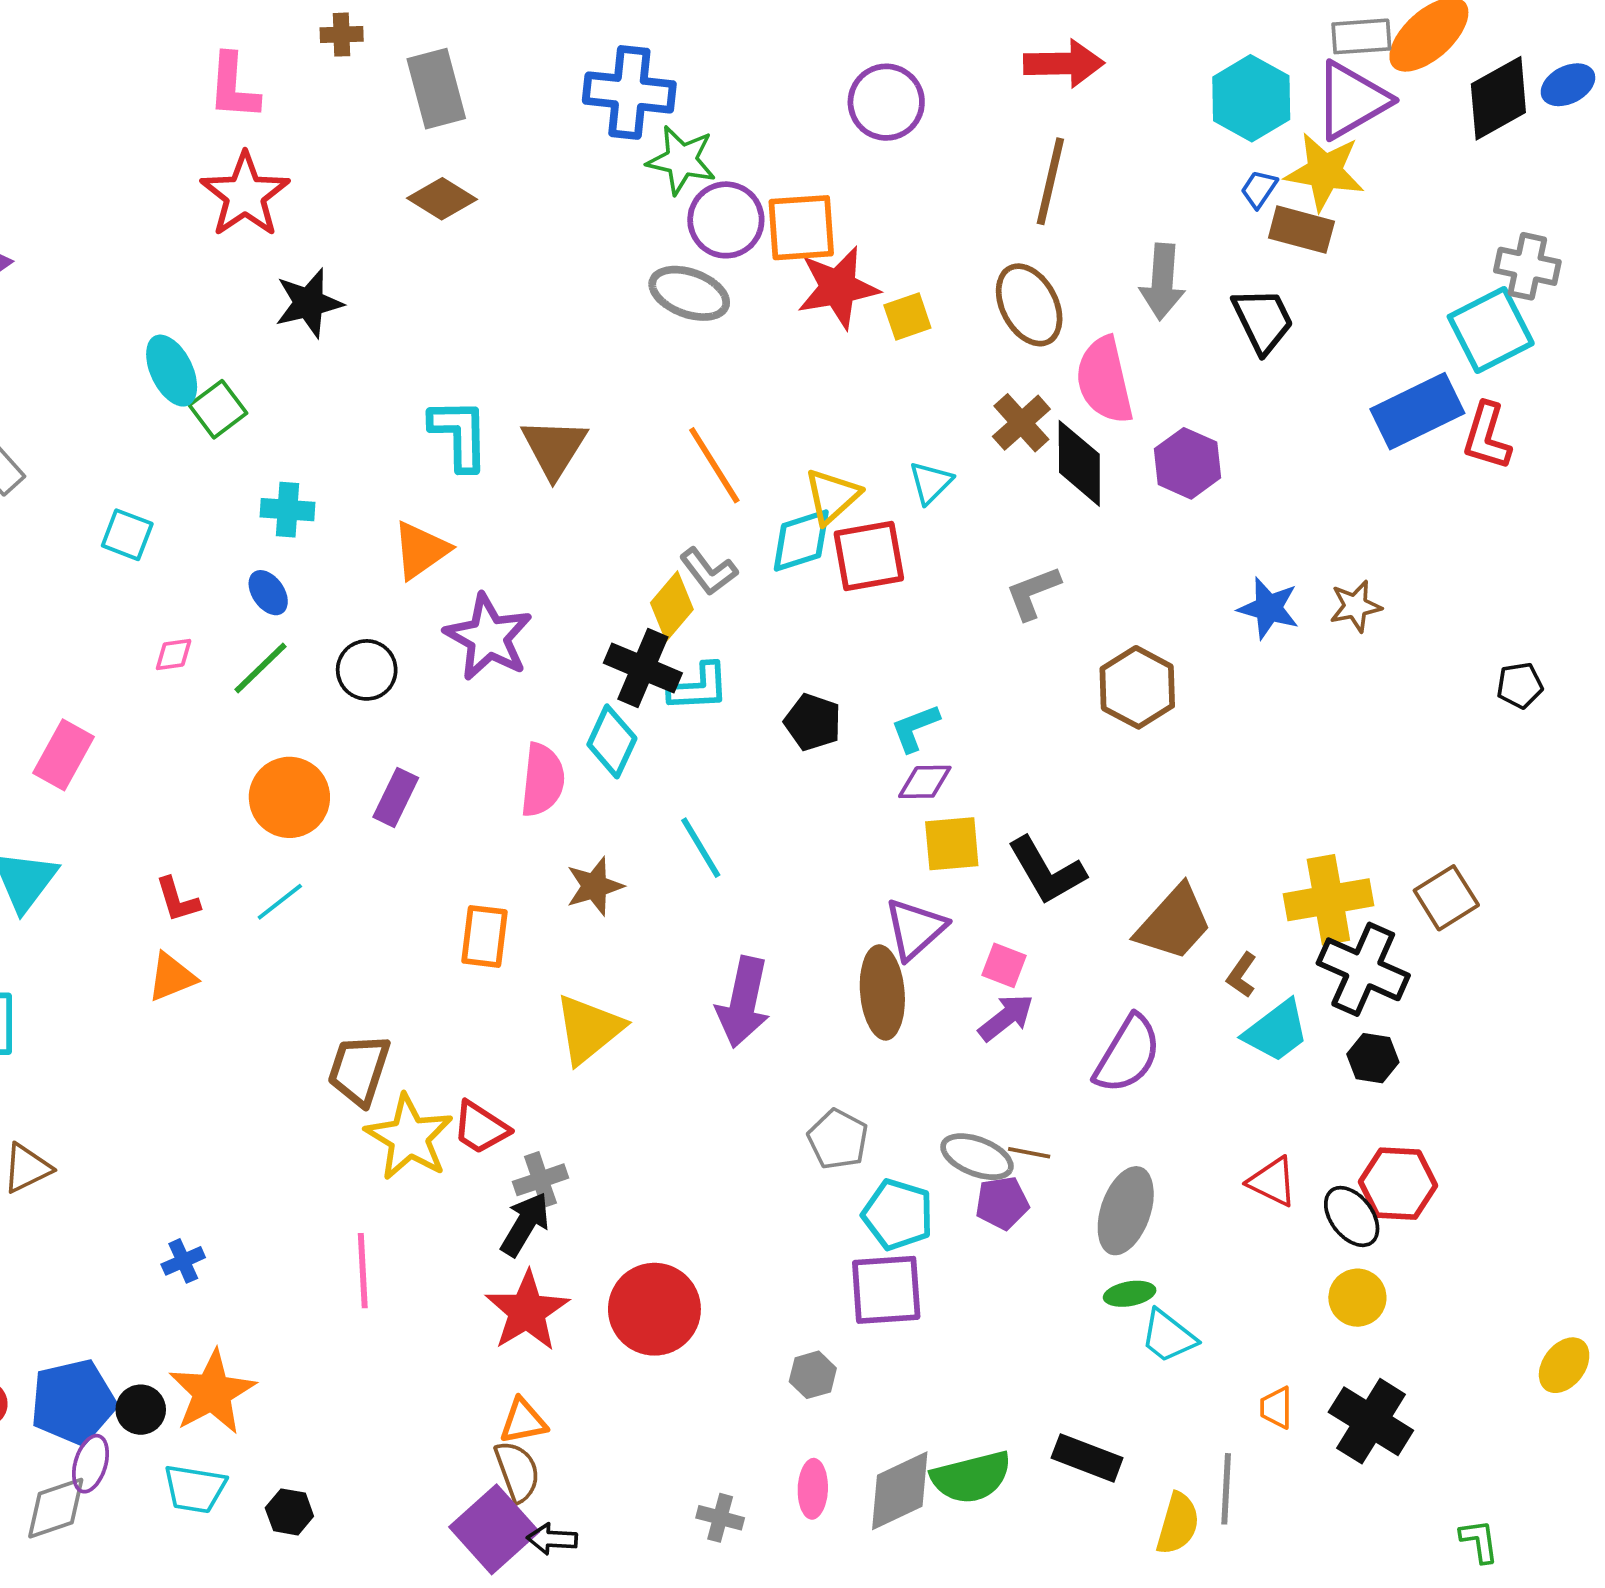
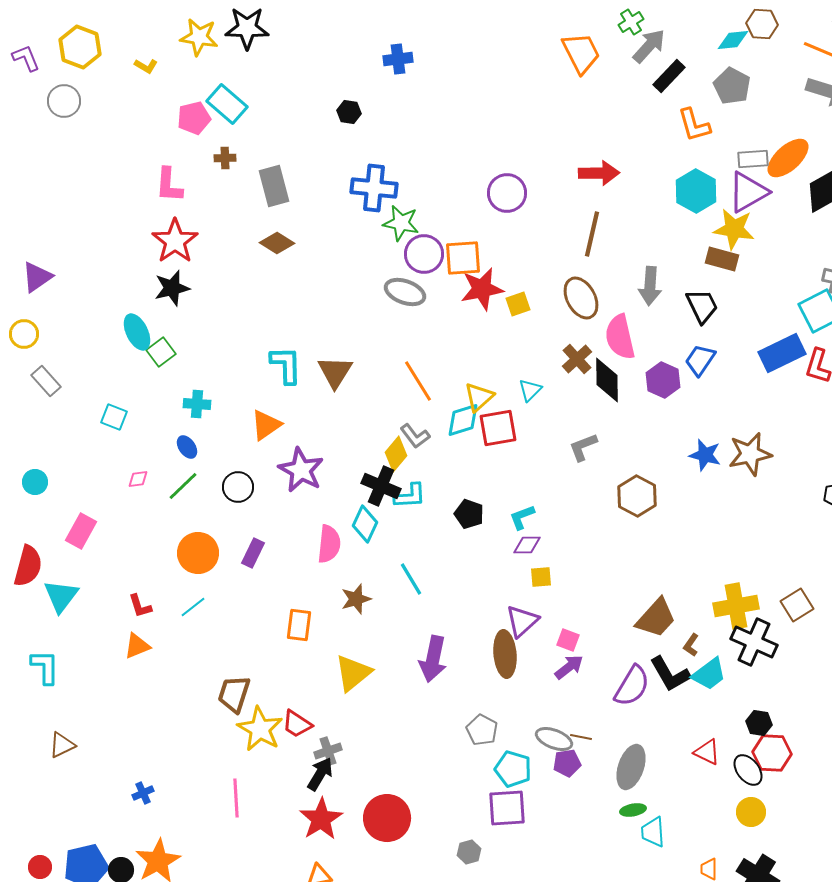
blue trapezoid: (1259, 189) -> (700, 360), moved, size x1.6
black star: (309, 303) -> (172, 288), moved
brown star: (1356, 606) -> (750, 454), size x1.6
yellow square: (952, 844) -> (541, 577), size x0.7
black L-shape: (1047, 871) -> (670, 674), moved
black hexagon: (1373, 1058) -> (759, 723), moved
cyan trapezoid: (1168, 1336) -> (653, 832), turned 48

